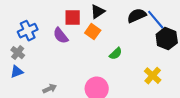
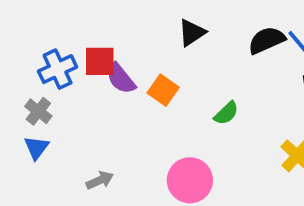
red square: (73, 18) -> (100, 61), moved
orange square: (93, 32) -> (163, 90), moved
blue triangle: (17, 72) -> (36, 148), turned -32

